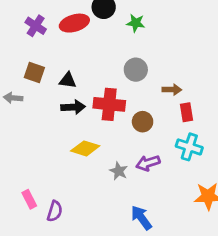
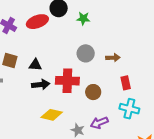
brown arrow: (172, 90) -> (113, 58), moved

